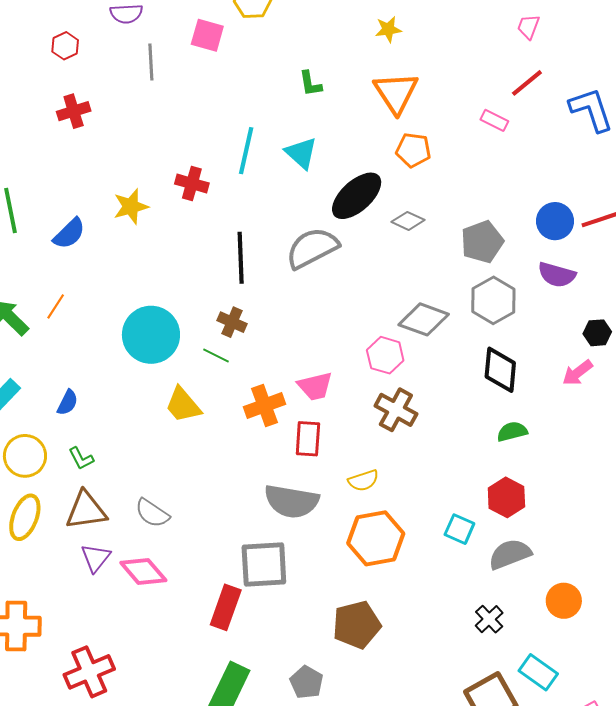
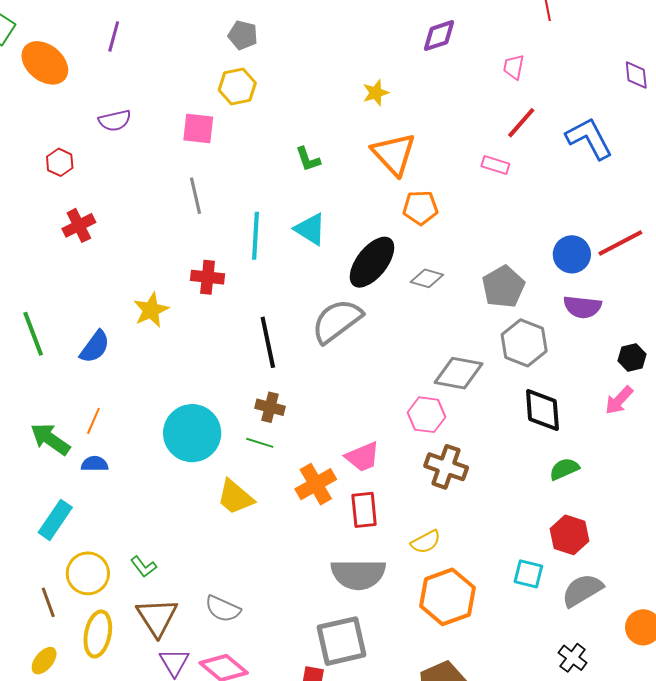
gray line: (151, 62) -> (196, 196), moved
blue semicircle: (68, 402) -> (95, 464), moved, turned -108
brown triangle: (86, 510) -> (157, 617), turned -45

